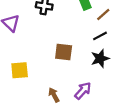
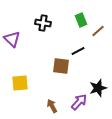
black line: (100, 36) -> (78, 51), moved
black star: (100, 58) -> (98, 88), moved

